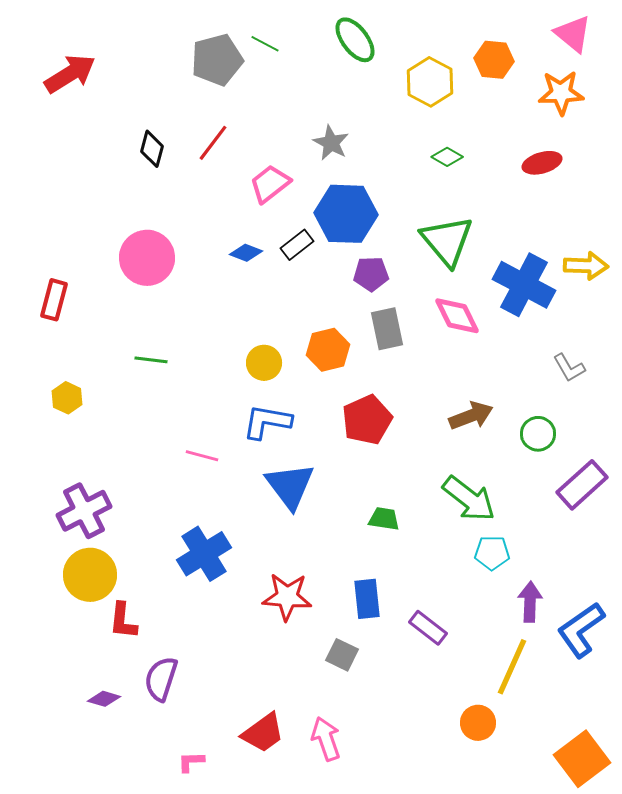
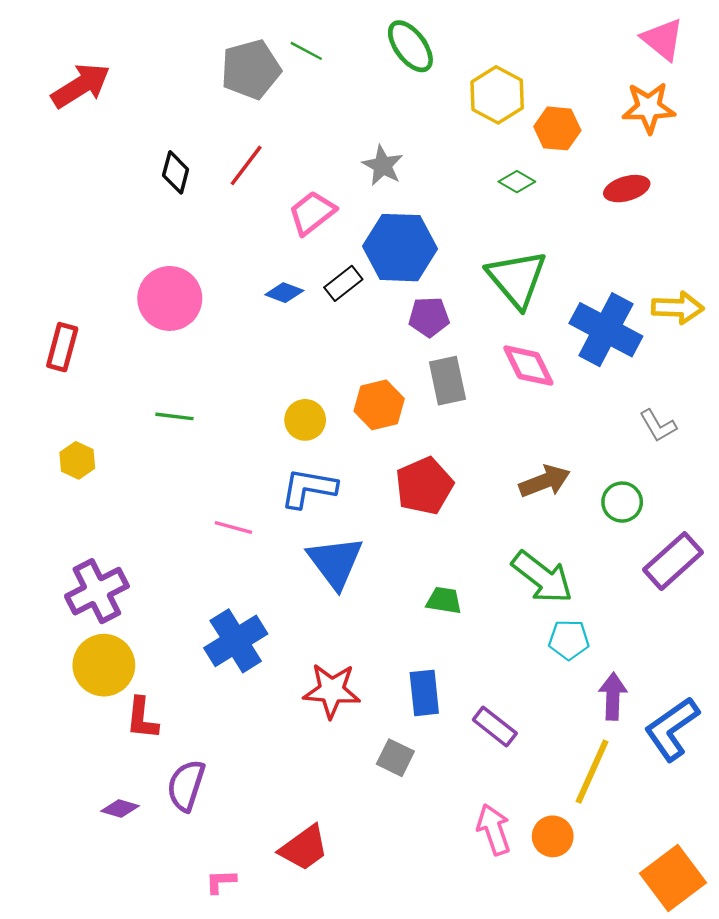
orange hexagon: (494, 60) -> (557, 128), moved
pink arrow: (326, 739) -> (494, 829), moved

